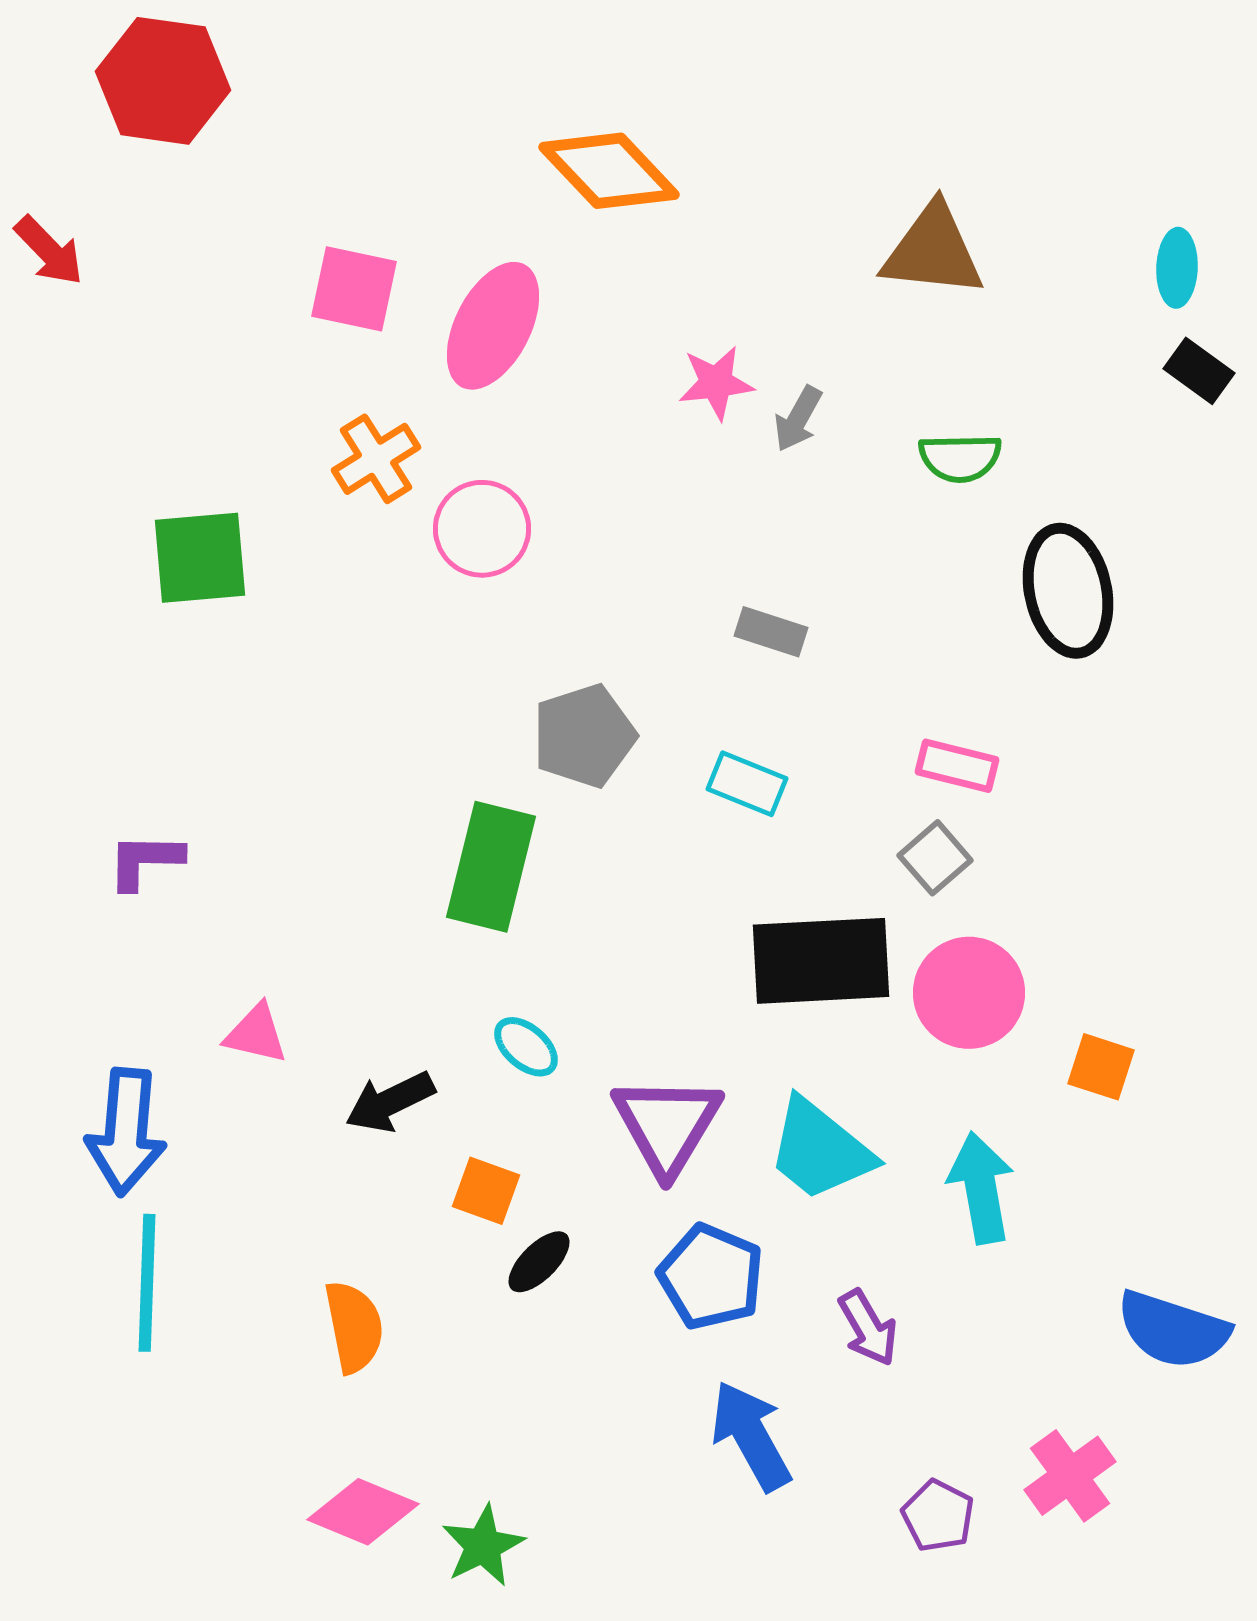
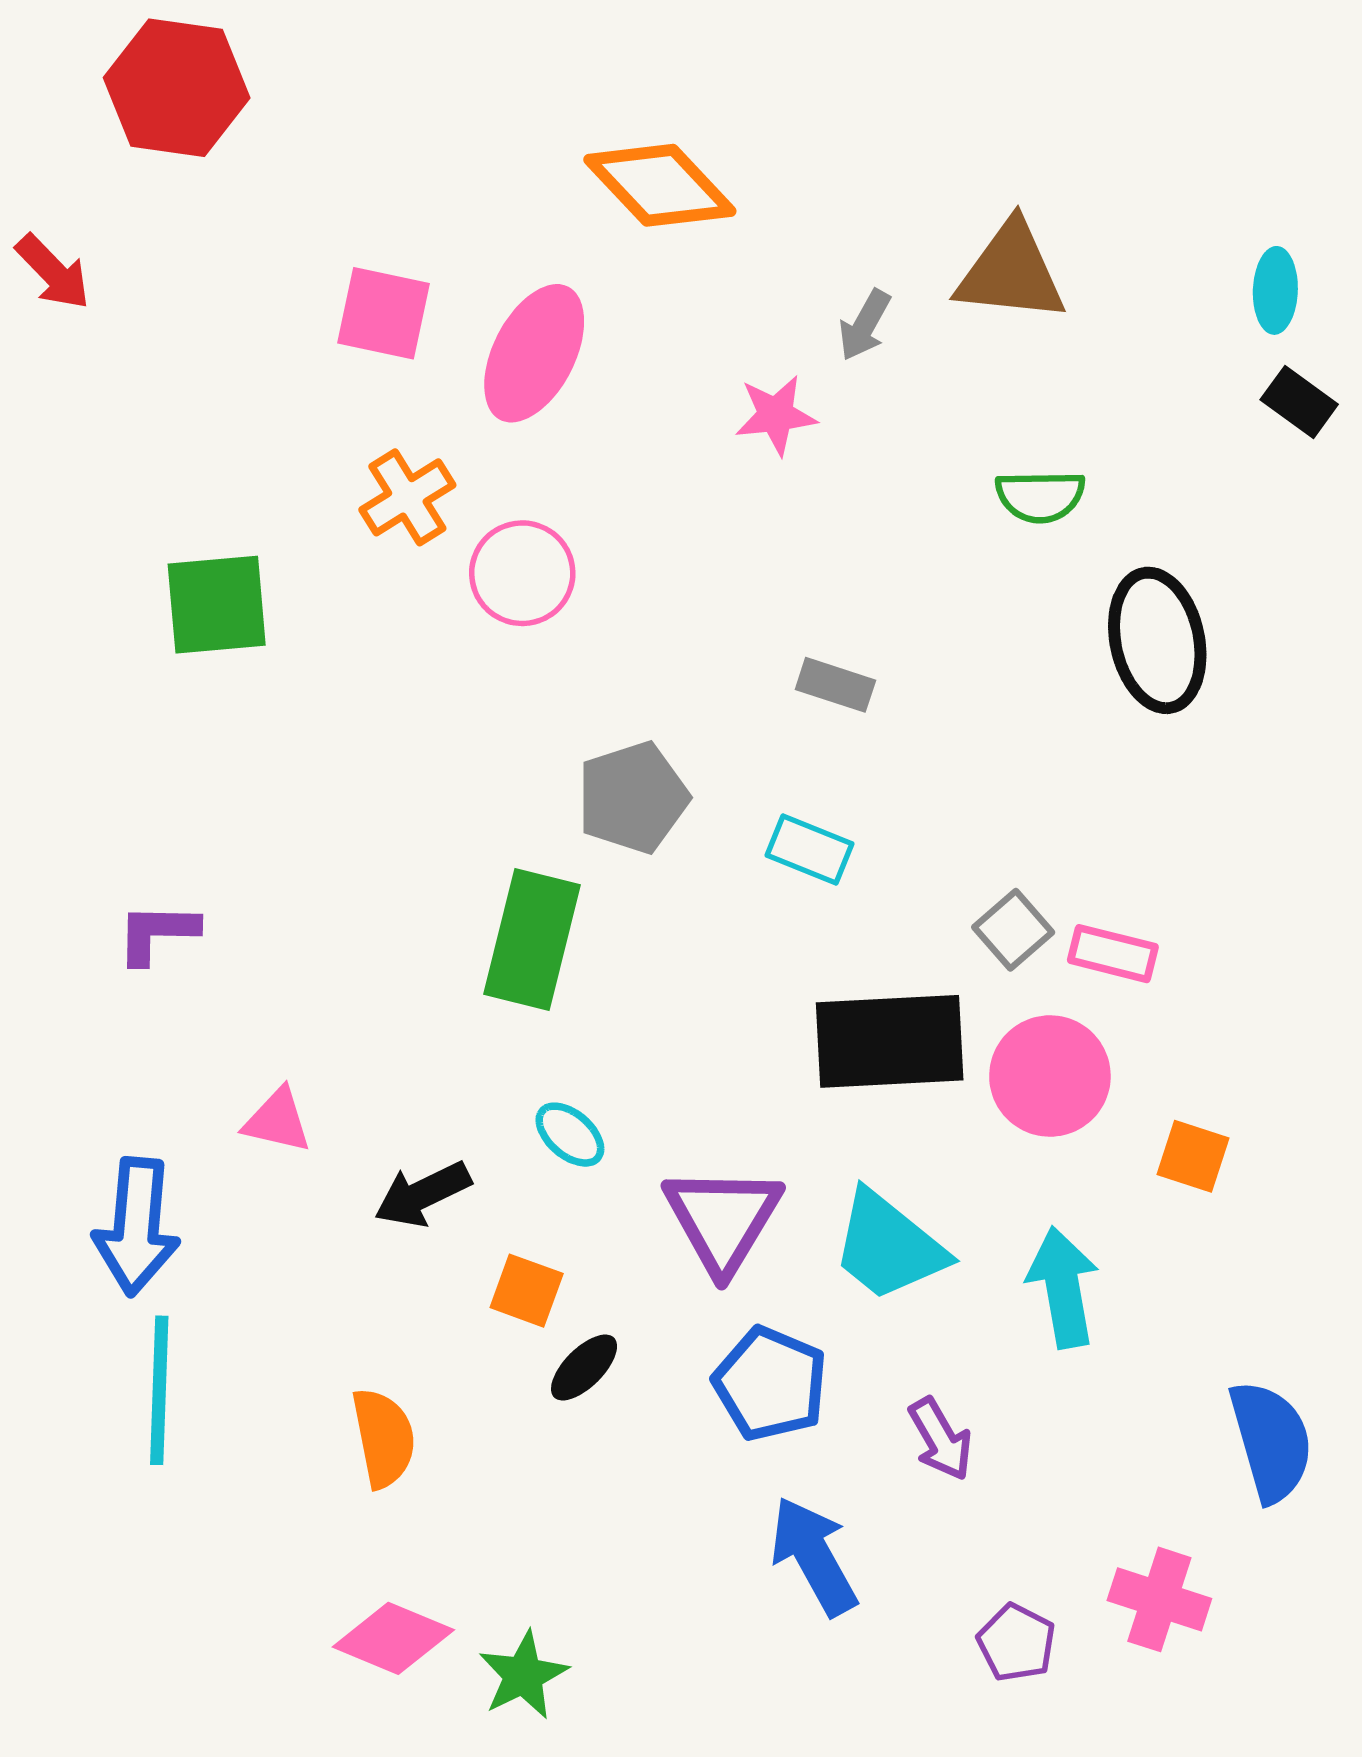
gray arrow: (798, 419) -> (865, 325), moved
pink rectangle: (957, 766) -> (1113, 954), moved
blue semicircle: (1173, 1330) -> (1271, 1441), turned -124
pink cross: (1070, 1476) -> (1159, 1599), turned -36

